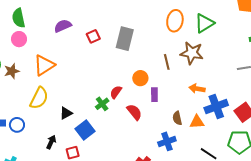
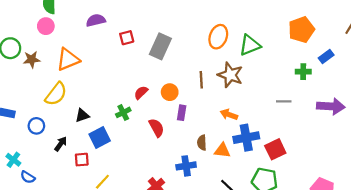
red semicircle: (116, 92) -> (141, 93), moved
blue circle: (17, 125) -> (36, 126), moved

